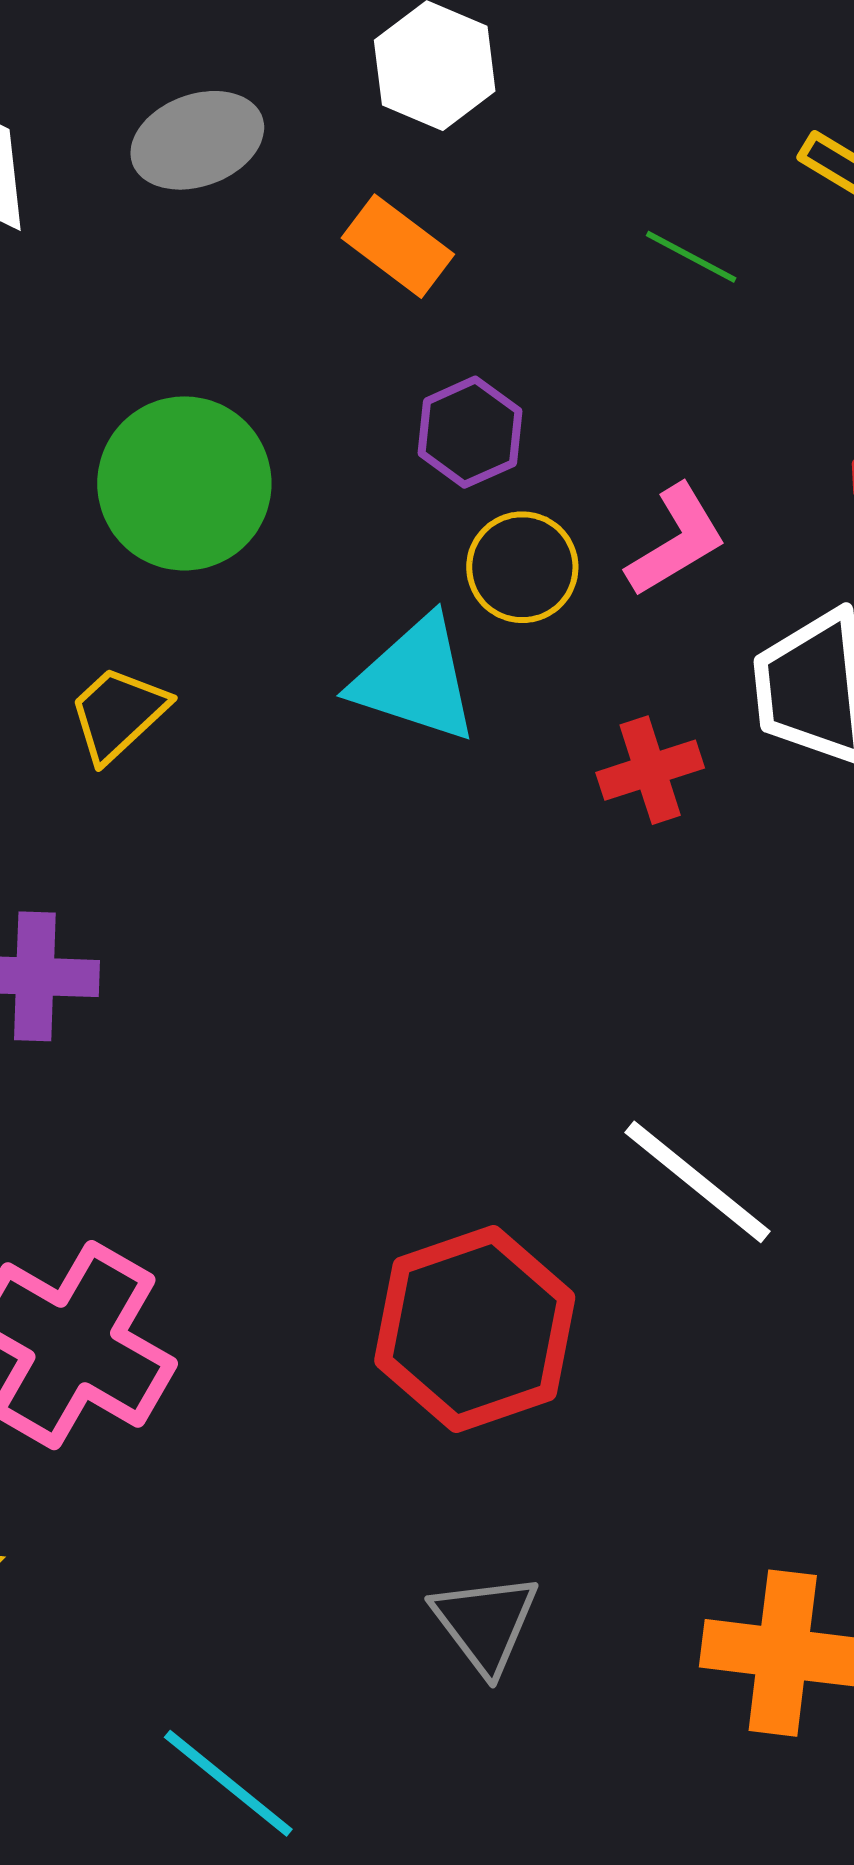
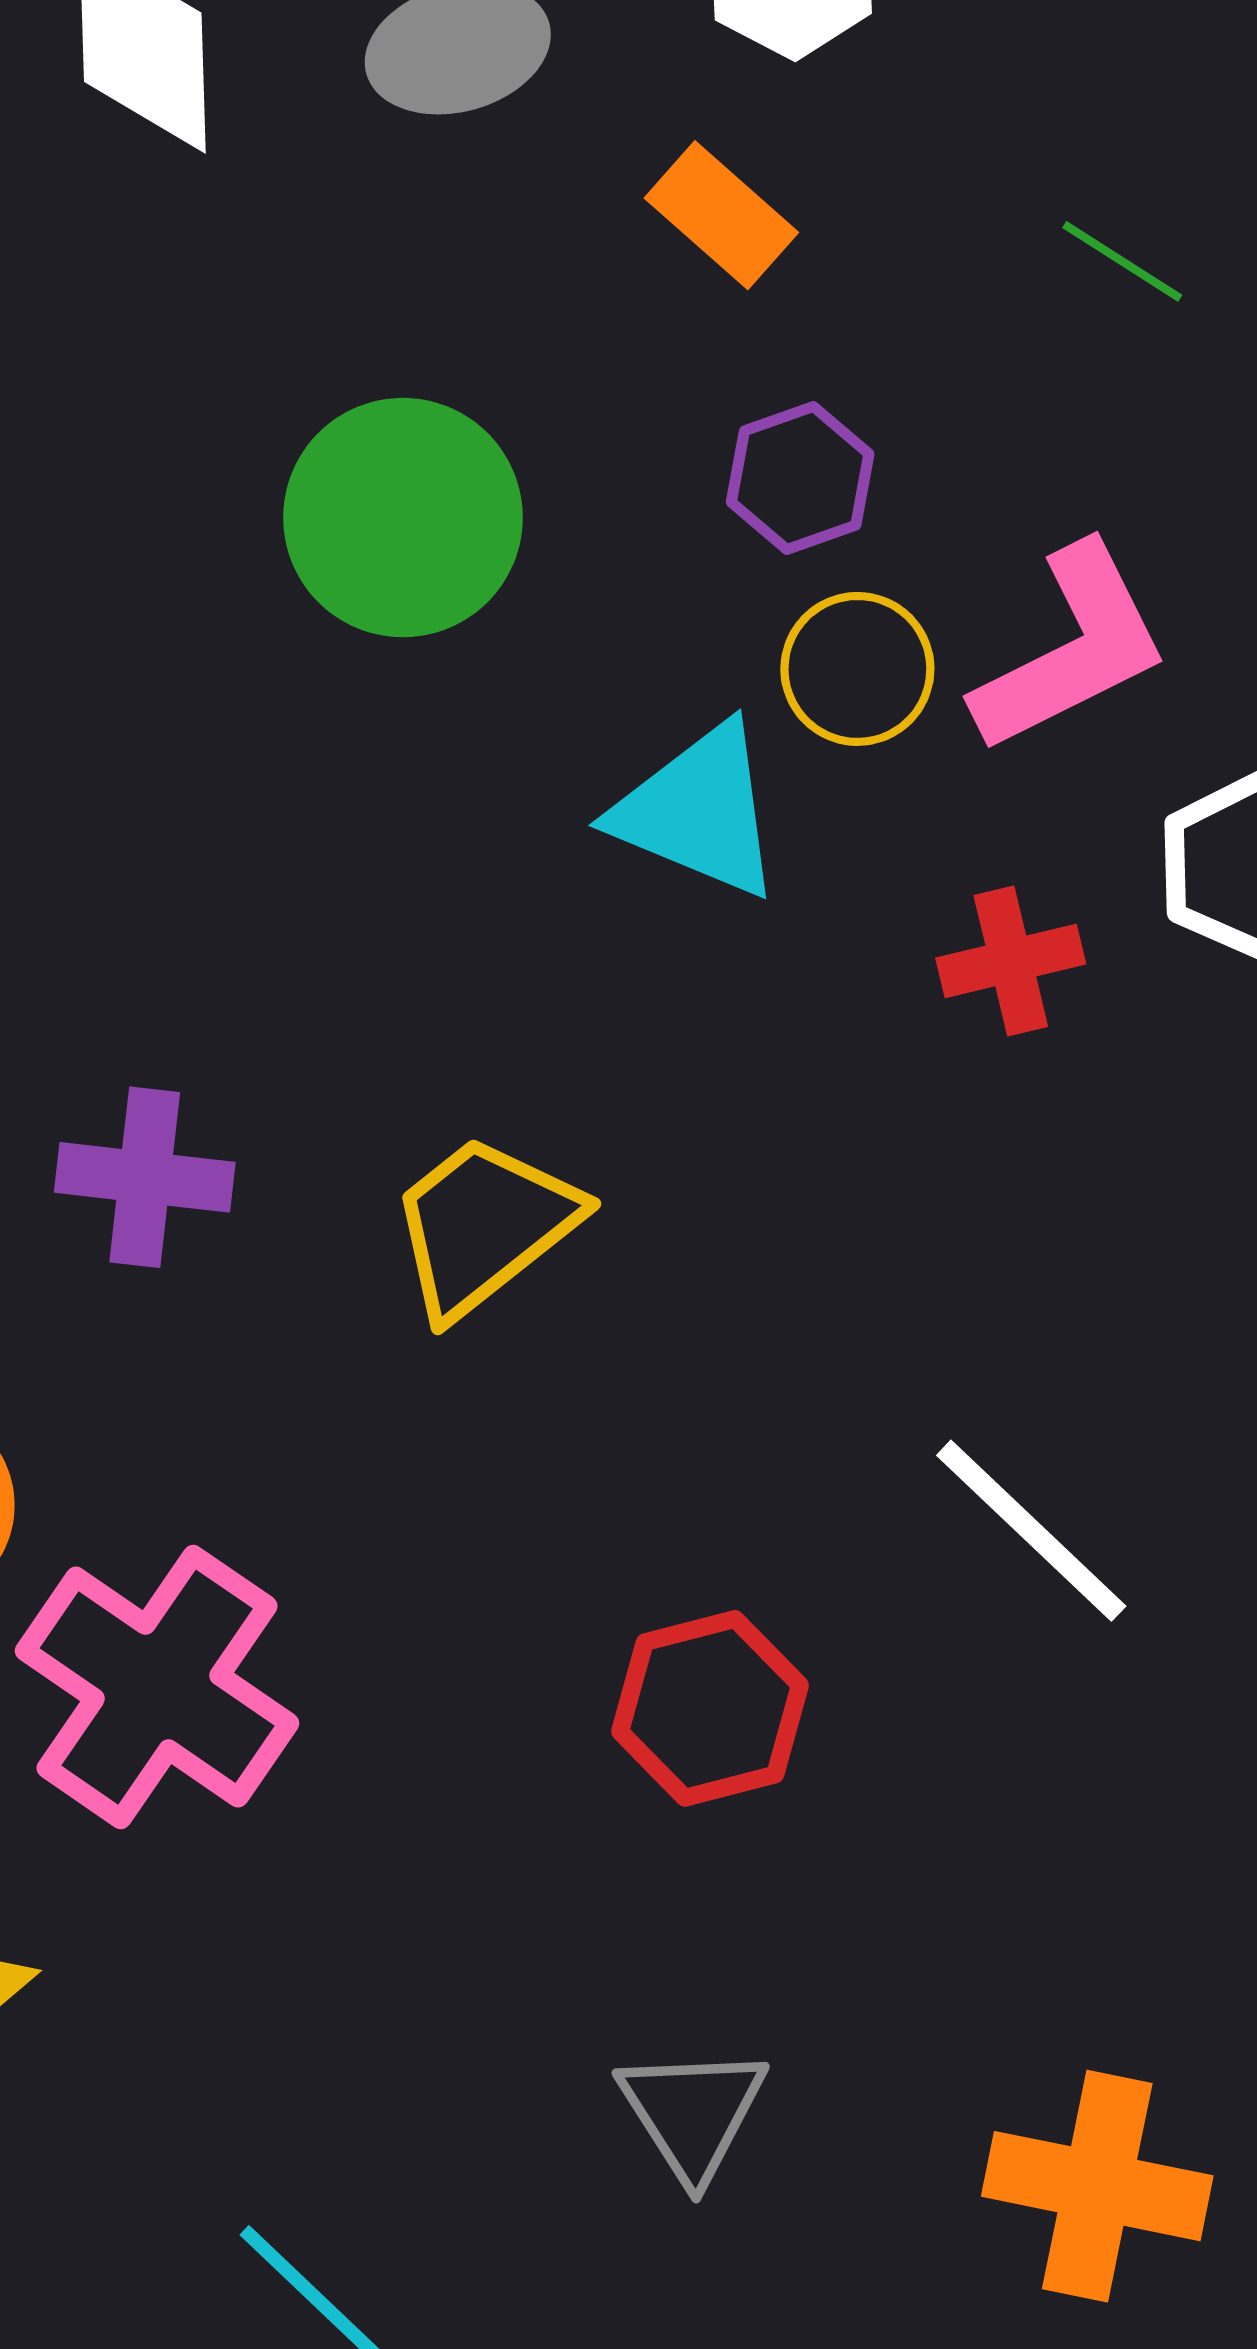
pink L-shape: (676, 541) -> (1071, 649), size x1.4
yellow trapezoid: (118, 714) -> (484, 1226), moved, size x1.4
red hexagon: (475, 1329) -> (710, 1708), size x0.7

